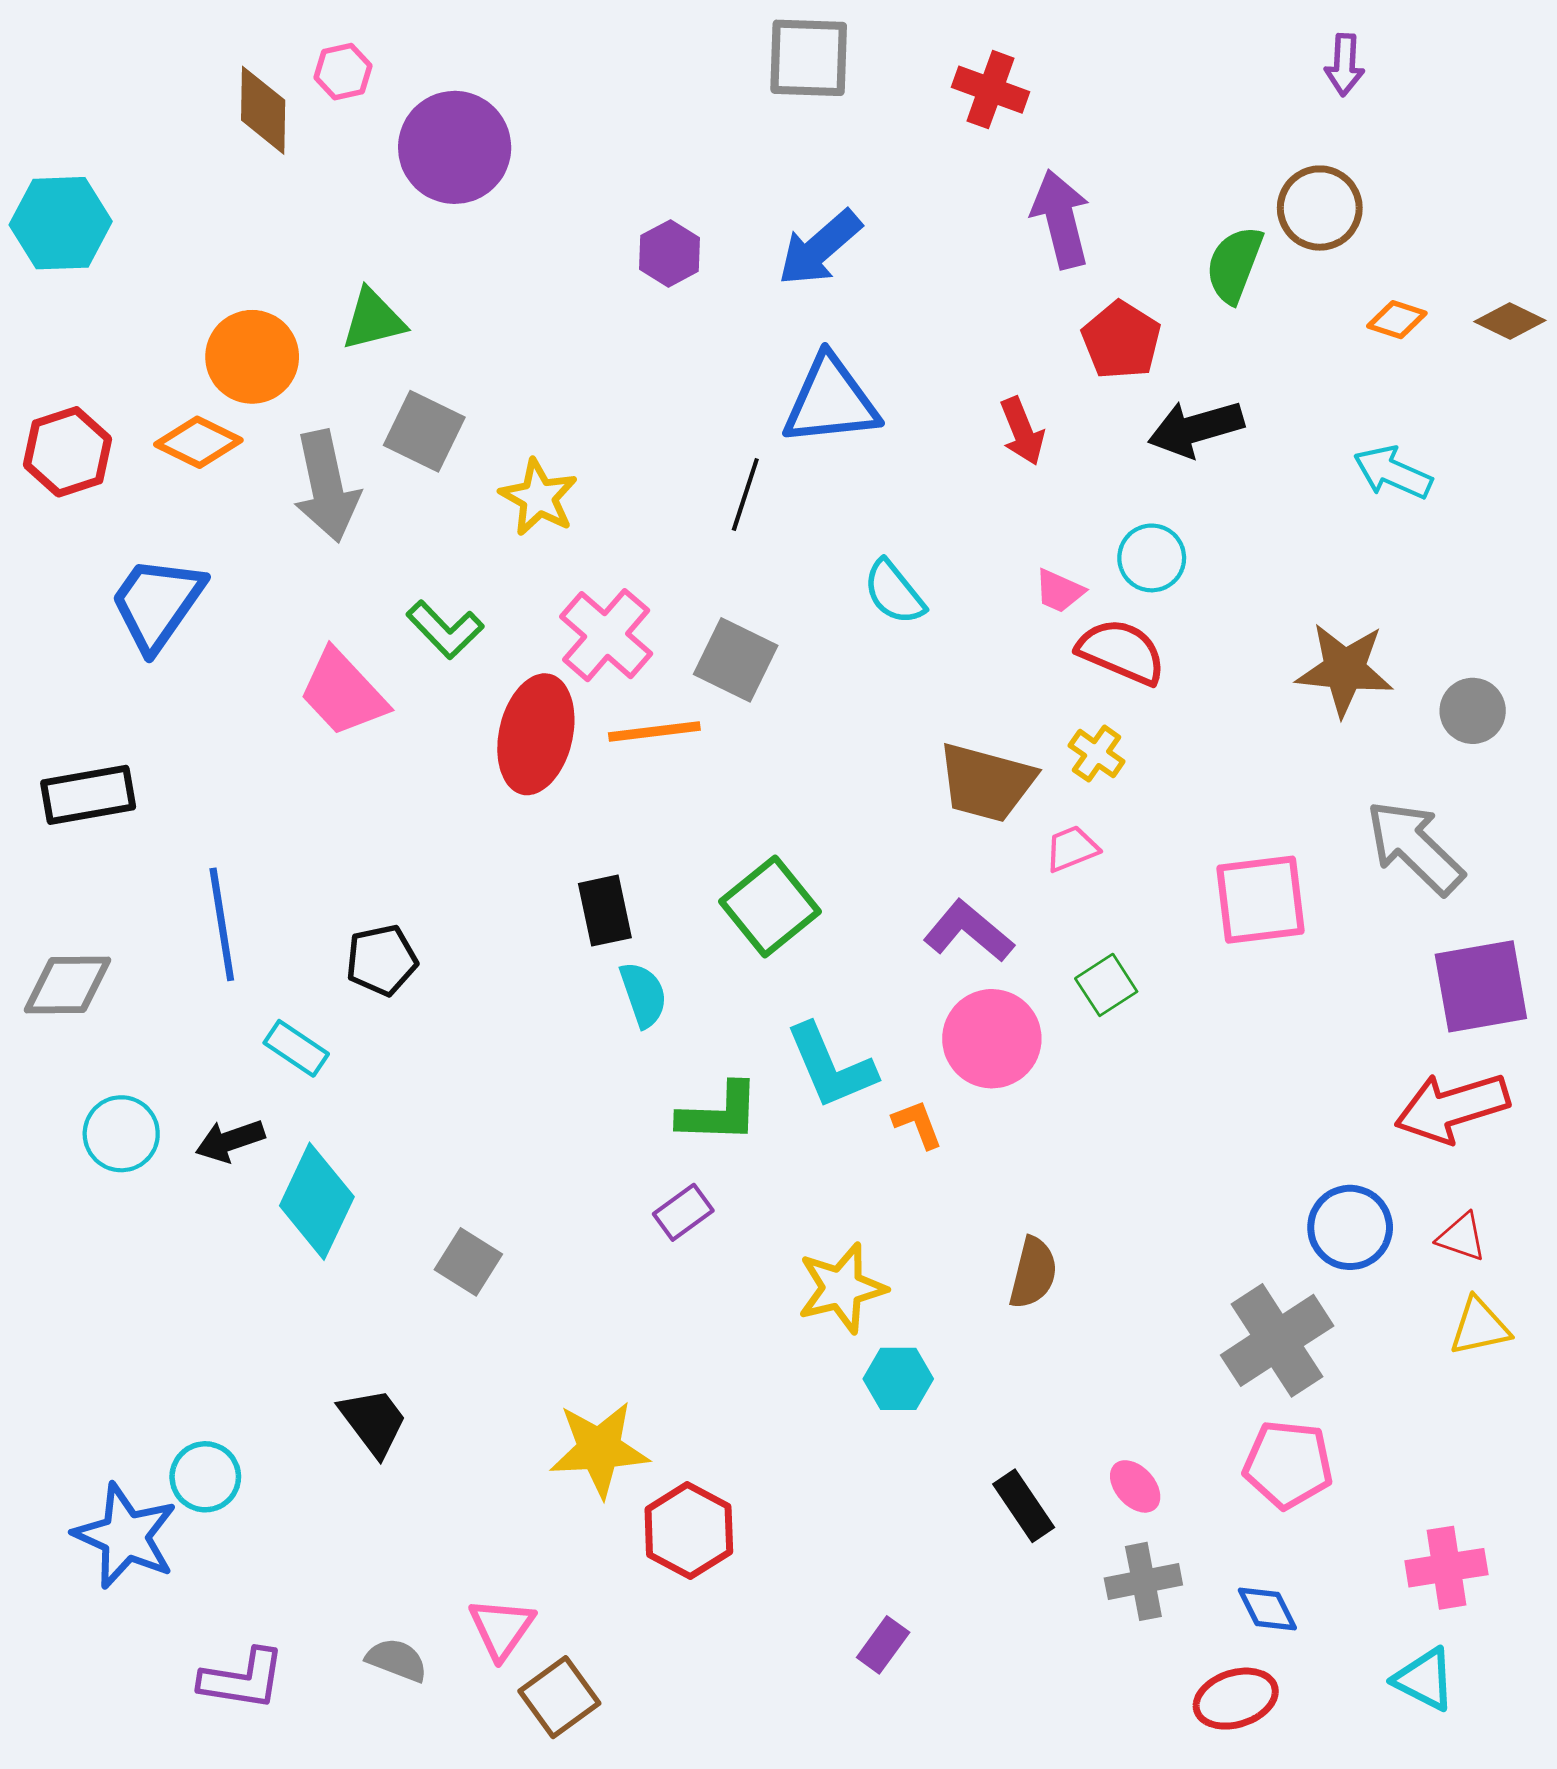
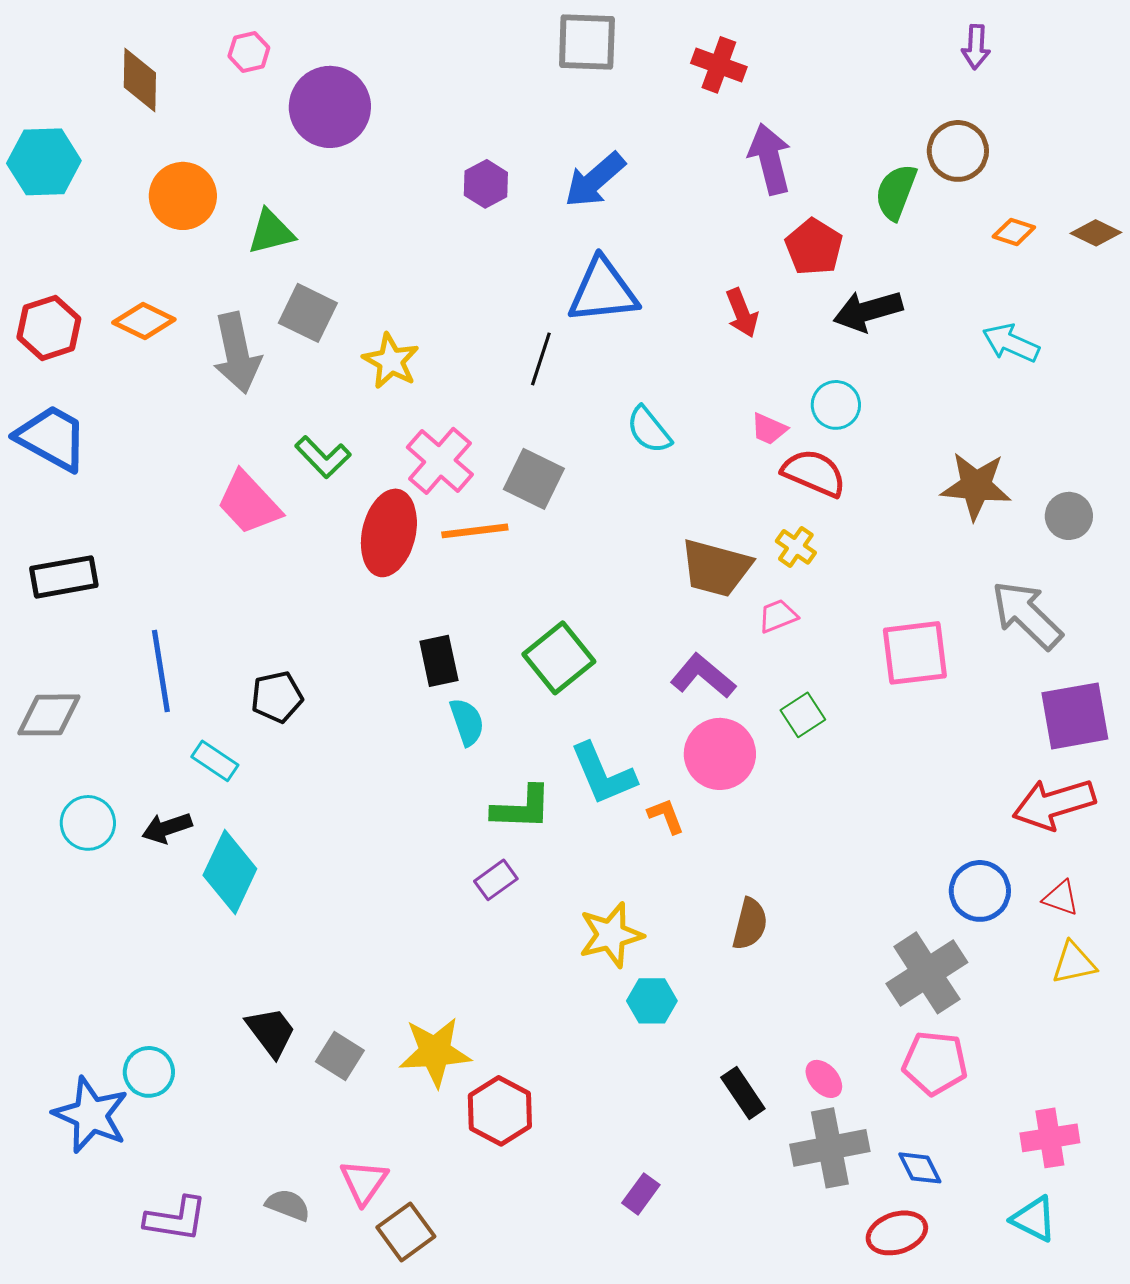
brown diamond: (263, 110) -> (140, 80), moved
orange circle: (252, 357) -> (183, 196), moved
blue trapezoid: (157, 603) -> (52, 438), moved, turned 84
gray square: (468, 1262) -> (340, 1056), moved
gray cross: (1143, 1581) -> (830, 1148), size x1.4

